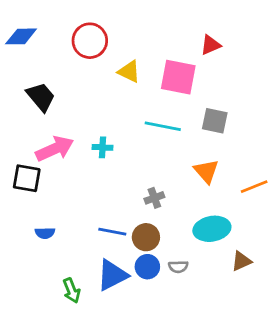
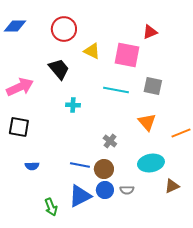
black trapezoid: (41, 97) -> (59, 69), moved
pink arrow: (55, 149) -> (20, 87), moved
gray cross: (154, 198) -> (110, 141), turned -32

